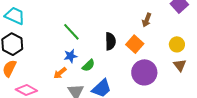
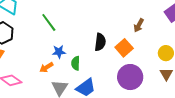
green line: (71, 32) -> (49, 22), moved
green semicircle: (88, 65) -> (76, 63), turned 128

